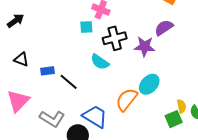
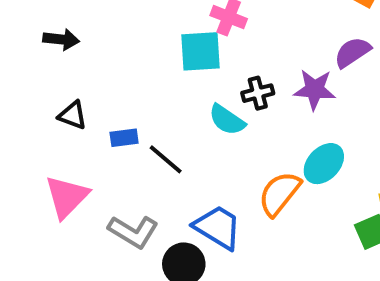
black arrow: (16, 21) -> (61, 39), turned 42
cyan square: (86, 27) -> (200, 51), size x1.6
black cross: (115, 38) -> (258, 93), moved, size x0.7

